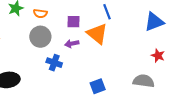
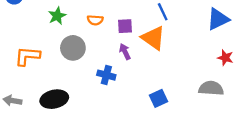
orange semicircle: (40, 13) -> (95, 20), moved
gray circle: (40, 37) -> (73, 48), moved
purple arrow: (72, 44) -> (125, 52), turned 80

